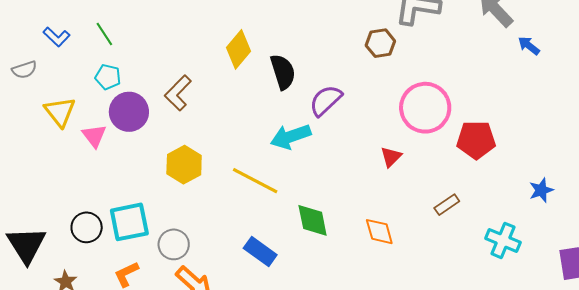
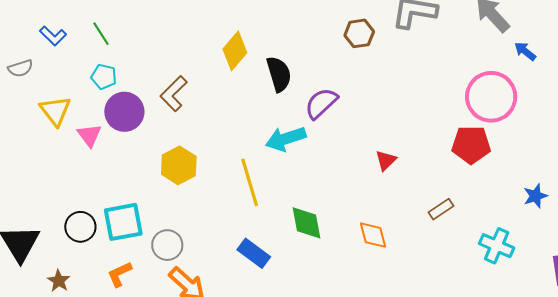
brown hexagon: (380, 43) -> (359, 33), moved
pink circle: (425, 108) -> (491, 97), moved
yellow line: (255, 181) -> (250, 182), turned 45

